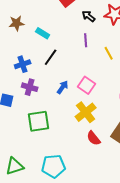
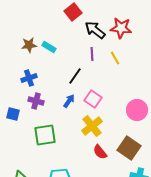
black arrow: (89, 16) -> (95, 30), size x1.5
brown star: (17, 23) -> (29, 45), moved
yellow line: (109, 53) -> (115, 58), moved
black line: (51, 57) -> (75, 76), moved

